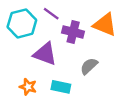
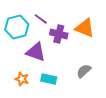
gray semicircle: (89, 66) -> (84, 71), moved

